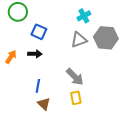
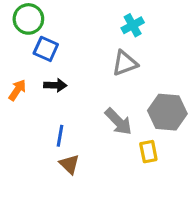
blue square: (39, 32) -> (46, 49), moved
gray hexagon: (106, 38) -> (167, 112), moved
yellow rectangle: (76, 98) -> (148, 152), moved

